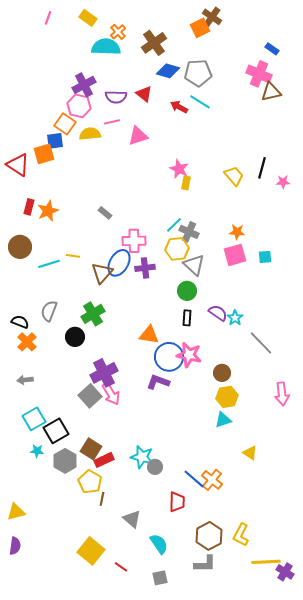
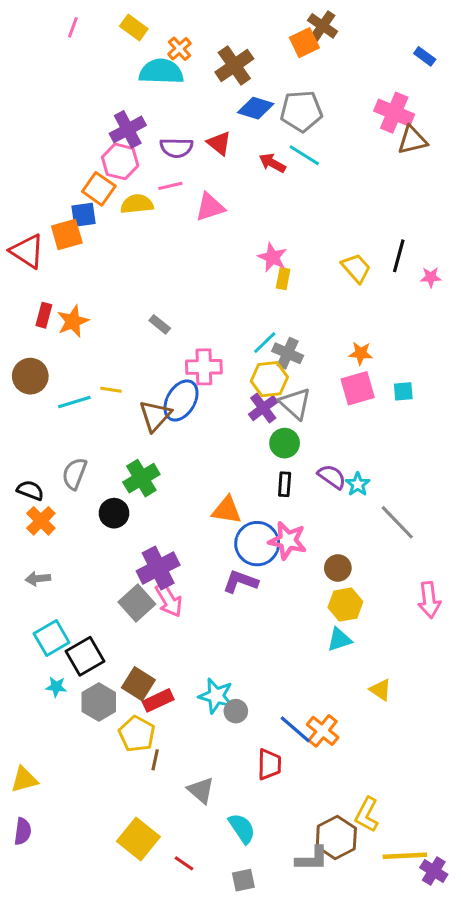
blue rectangle: (272, 49) -> (425, 56), moved
purple cross: (145, 268) -> (263, 408), moved, turned -30
brown hexagon: (209, 536) -> (336, 837), moved

